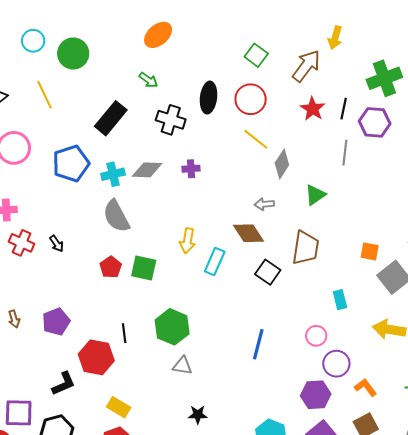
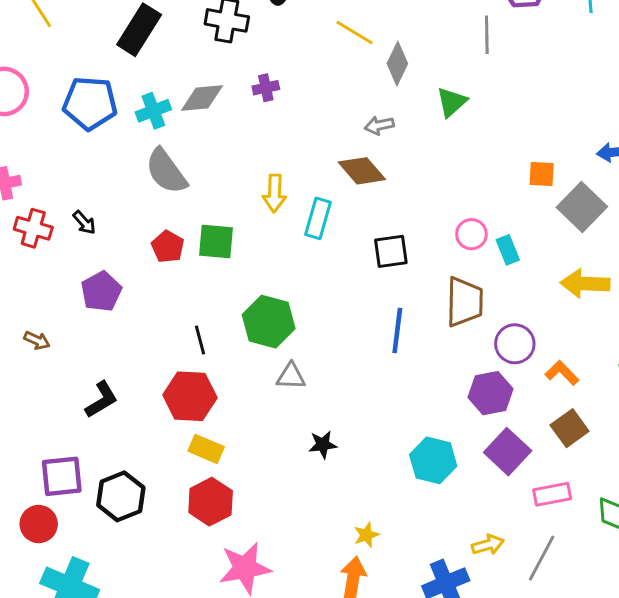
blue pentagon: (71, 164) -> (90, 103), turned 30
brown trapezoid: (306, 248) -> (465, 302), moved
black square: (268, 272) -> (391, 251), moved, turned -35
brown arrow: (14, 319) -> (37, 340), turned -42
purple pentagon: (56, 322) -> (101, 291), moved
pink circle: (316, 336) -> (471, 234), moved
red hexagon: (96, 357) -> (190, 396), moved
black L-shape: (64, 384) -> (101, 400), moved

